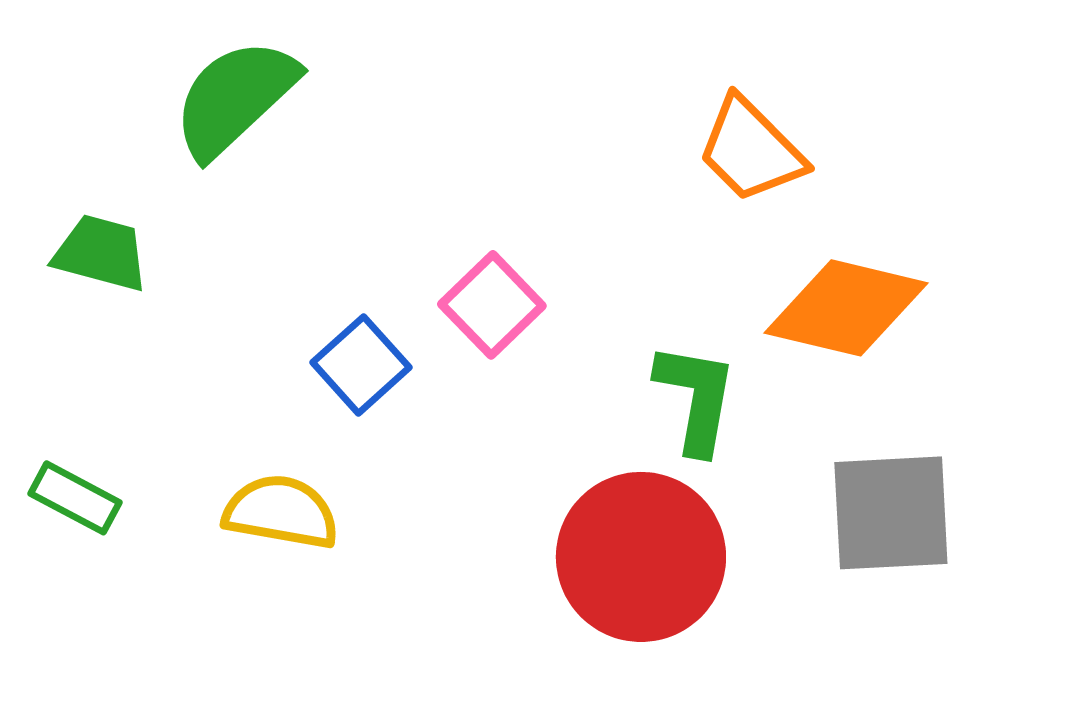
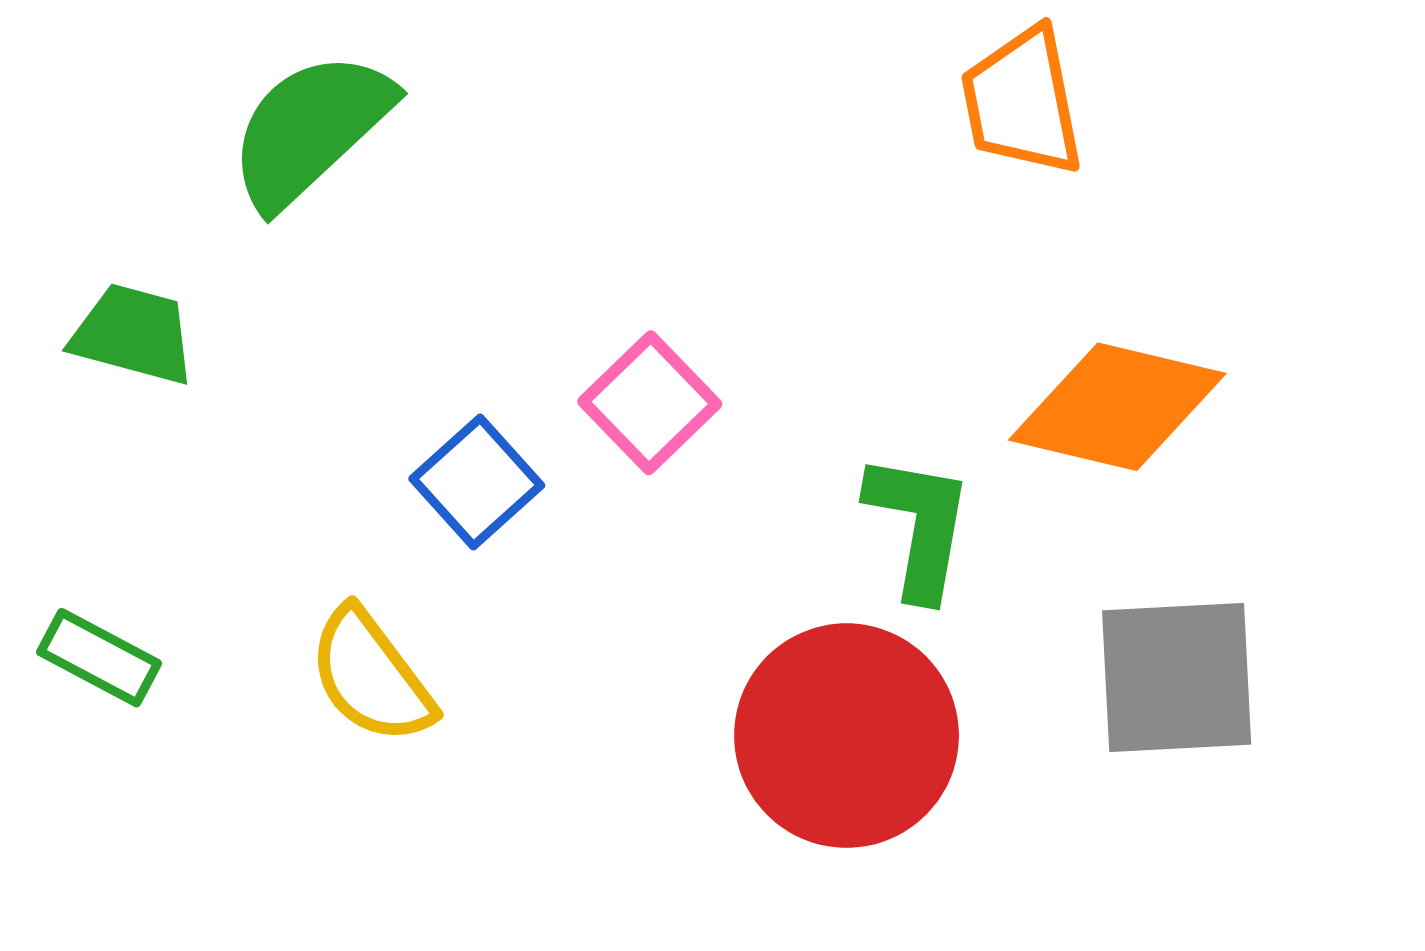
orange trapezoid: (751, 150) -> (1022, 102), moved, turned 34
yellow semicircle: (281, 512) -> (371, 676), turned -137

